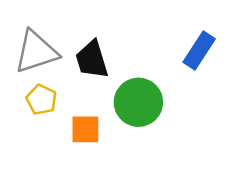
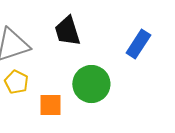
black trapezoid: (92, 60) -> (67, 31), moved

